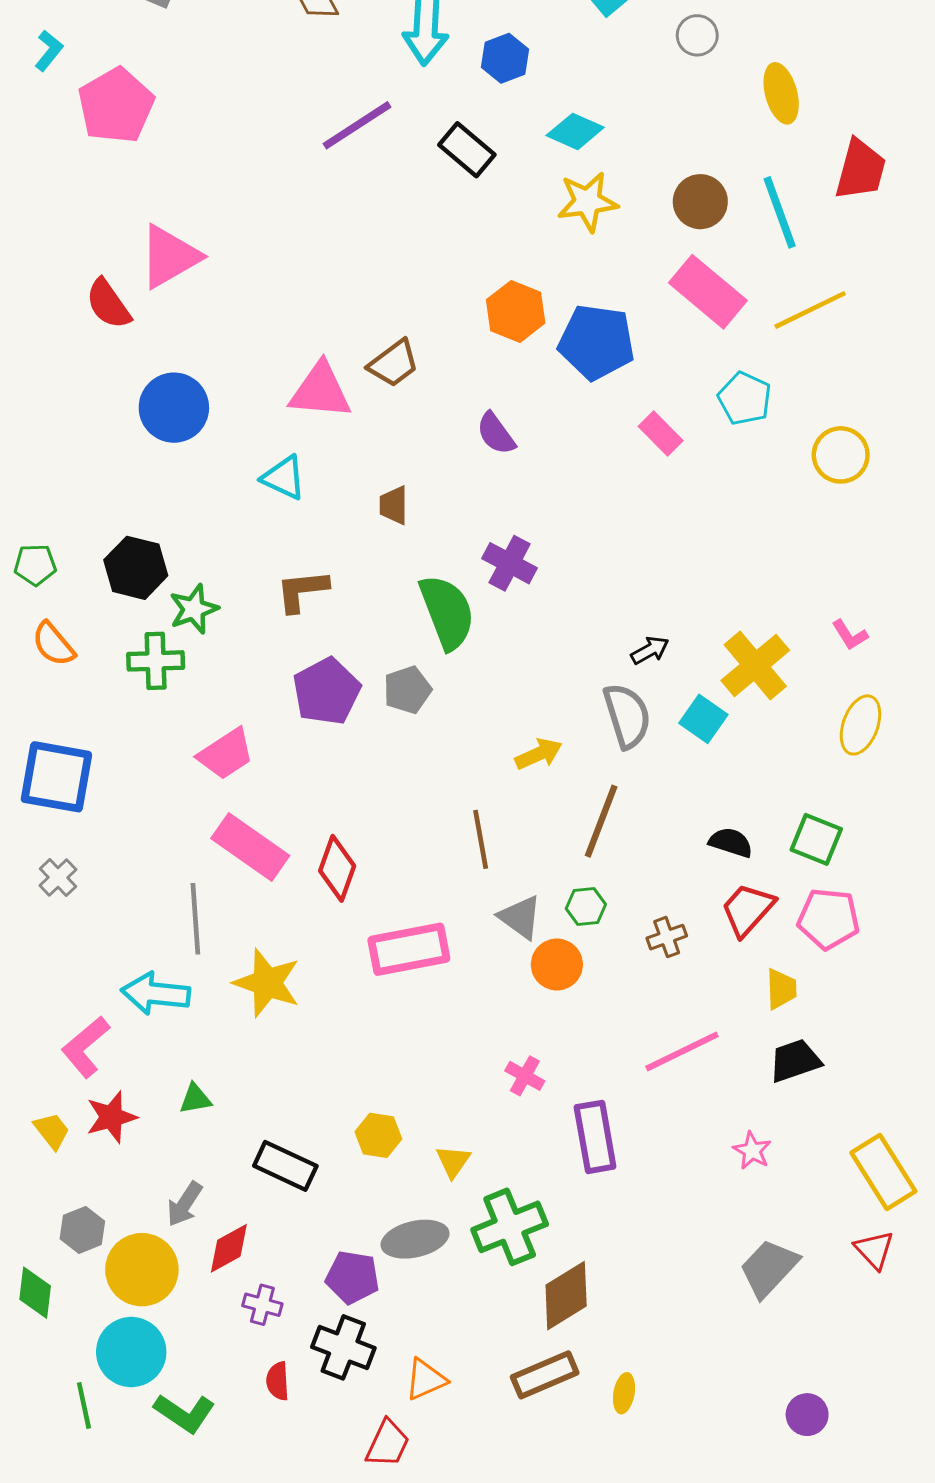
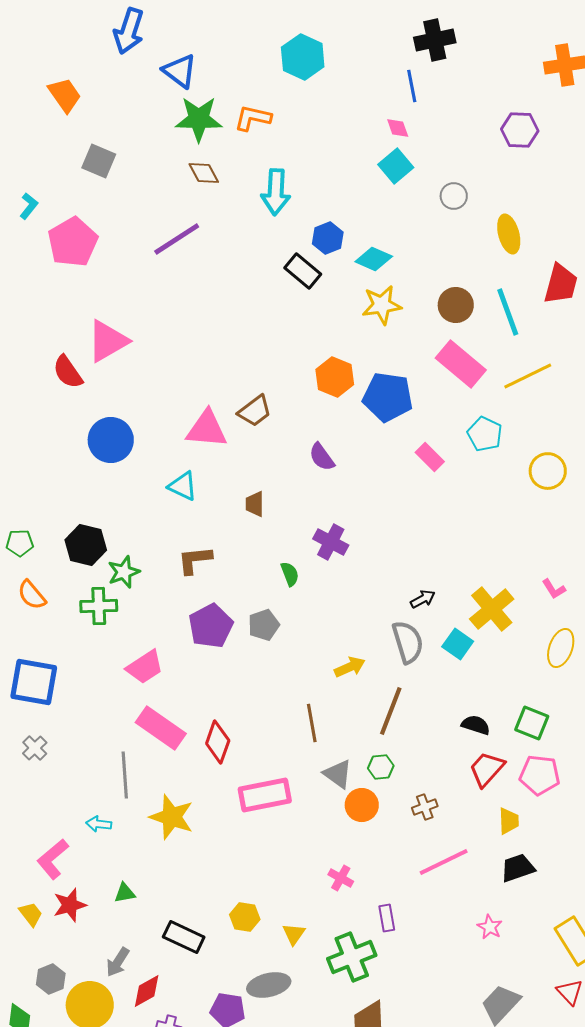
blue hexagon: (505, 58) -> (328, 238), moved
purple line: (357, 125) -> (177, 239), moved
green semicircle: (447, 612) -> (290, 574), size x0.5
brown cross: (667, 937) -> (425, 807), moved
cyan arrow: (156, 993) -> (99, 824), size x0.6
purple rectangle: (595, 1137) -> (387, 918), size x0.6
green cross: (510, 1227) -> (352, 957), moved

